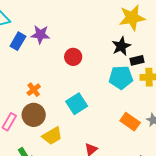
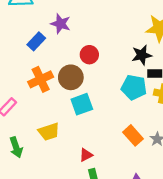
blue rectangle: (18, 41) -> (36, 41), moved
orange cross: (34, 90) -> (41, 79), size x1.6
brown circle: (34, 115) -> (71, 77), moved

